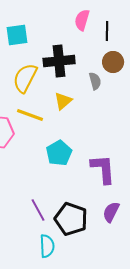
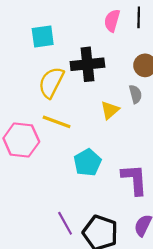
black line: (107, 31) -> (139, 17), moved
gray semicircle: (95, 81) -> (135, 94), moved
yellow triangle: (63, 101) -> (110, 110), moved

